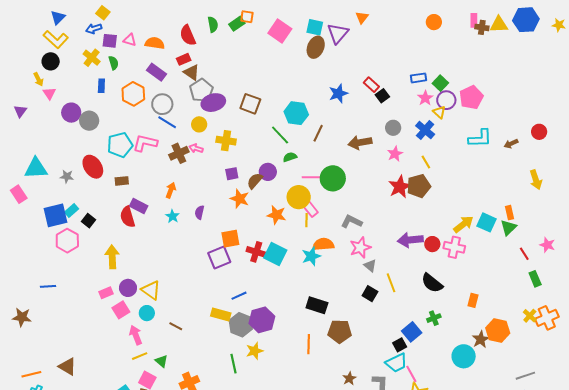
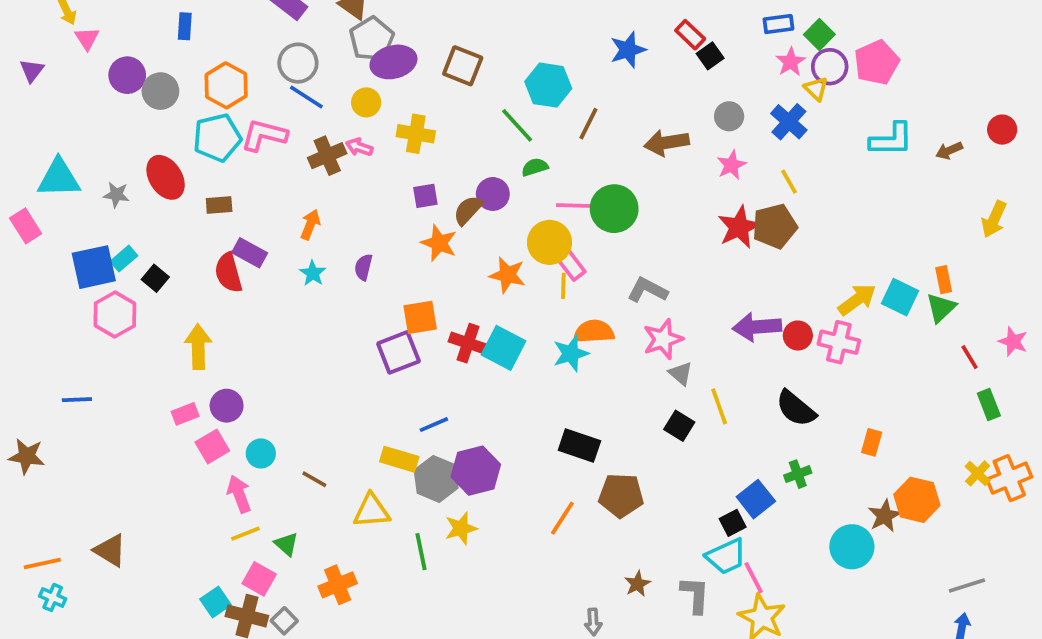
orange hexagon: (133, 94) -> (226, 85), moved
yellow arrow: (536, 180) -> (994, 219), turned 42
yellow triangle: (151, 290) -> (372, 511), moved, turned -40
orange line: (309, 344) -> (562, 518), turned 30

